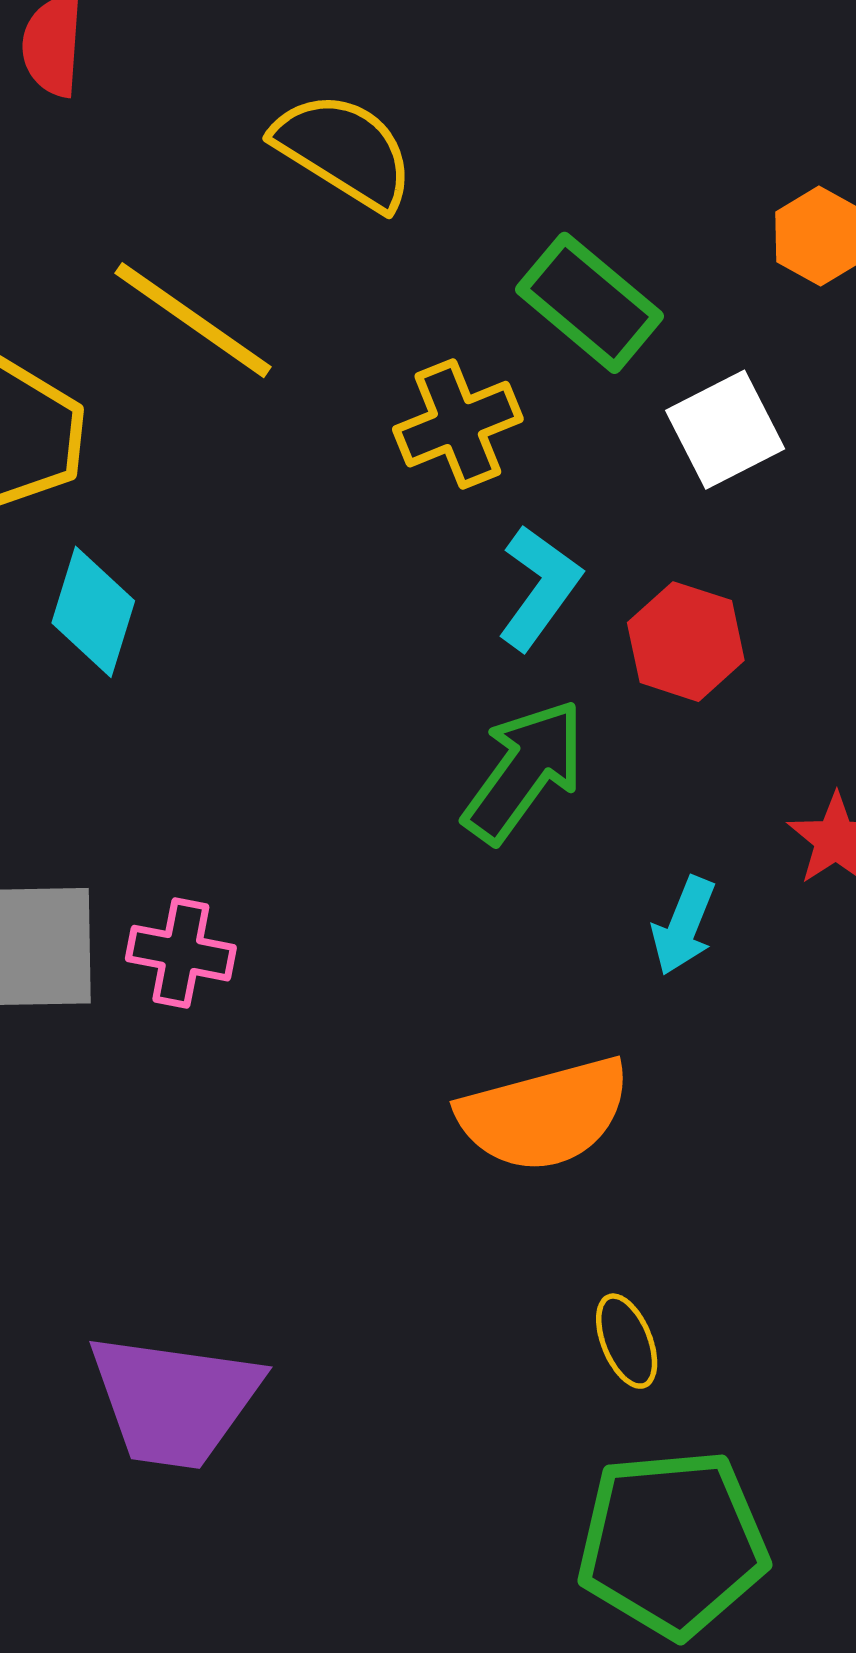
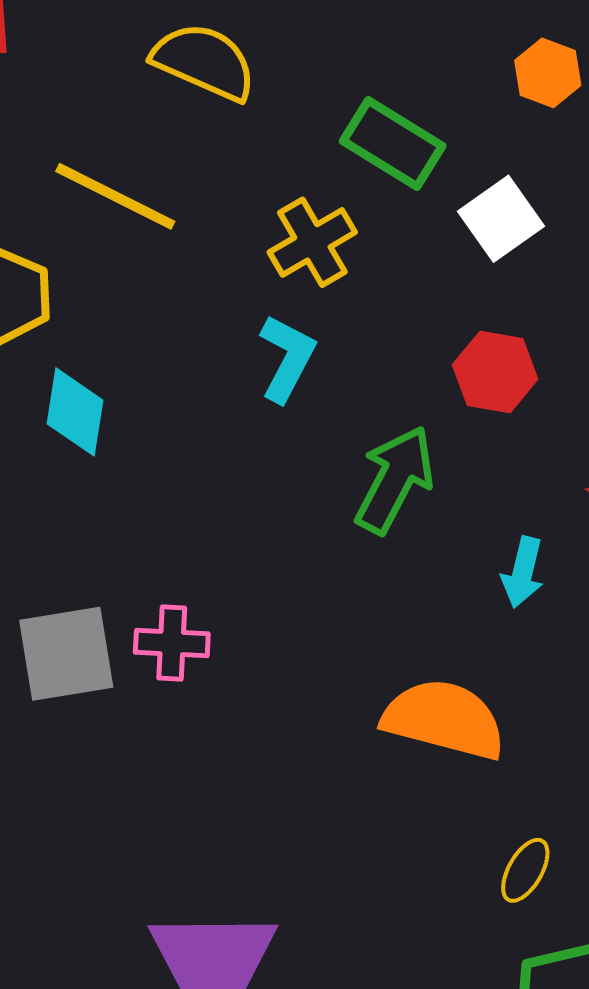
cyan L-shape: (539, 587) -> (287, 358), moved
orange semicircle: (544, 1114) -> (444, 719), turned -142
yellow ellipse: (627, 1341) -> (525, 870), turned 60

